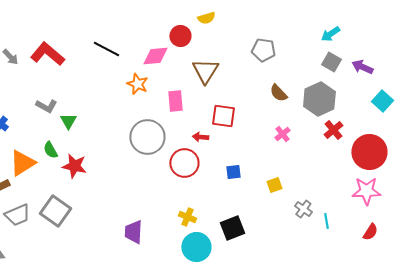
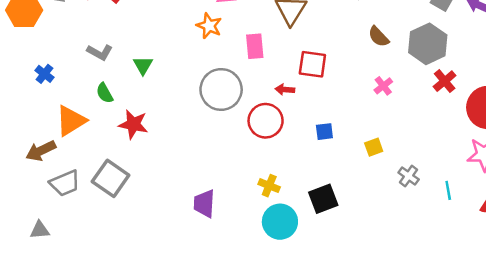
green triangle: (68, 121) -> (143, 65), moved
green semicircle: (50, 150) -> (105, 93), moved
cyan line: (326, 221) -> (448, 190), moved

